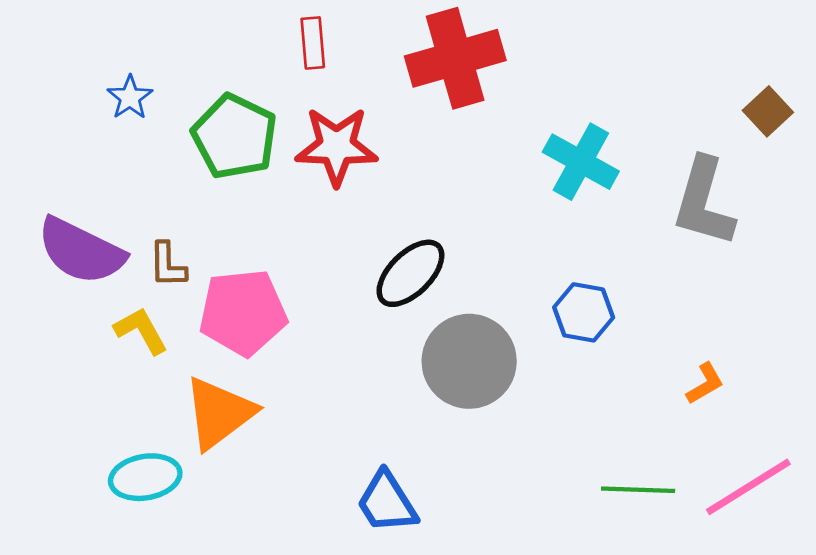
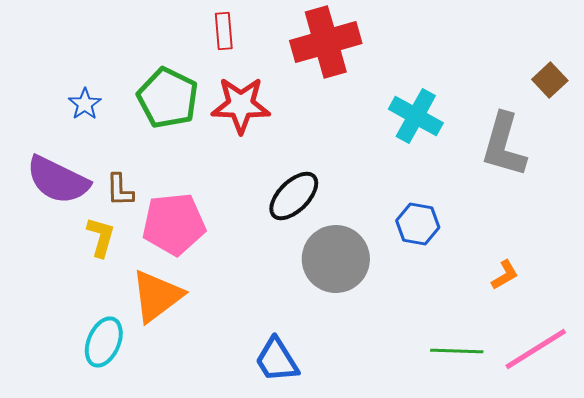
blue star: (130, 97) -> (85, 104), moved
yellow L-shape: (141, 331) -> (101, 237), turned 45
cyan ellipse: (145, 477) -> (104, 342), turned -57

